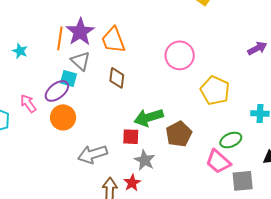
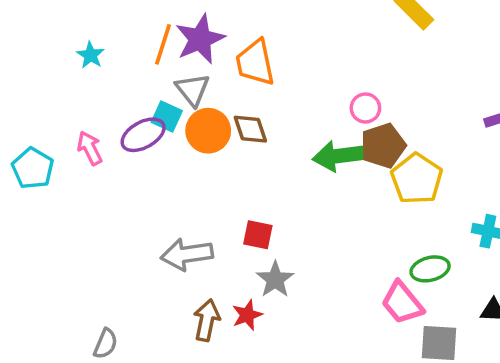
pink circle: (180, 55) -> (365, 108), size x0.6
brown diamond: (117, 78) -> (250, 129), turned -35
orange circle: (63, 117) -> (208, 131), moved
green arrow: (149, 117) -> (339, 156), moved
brown pentagon: (179, 134) -> (383, 146), moved

